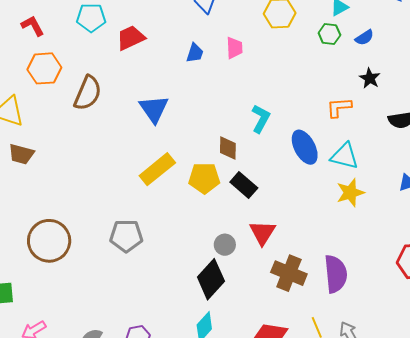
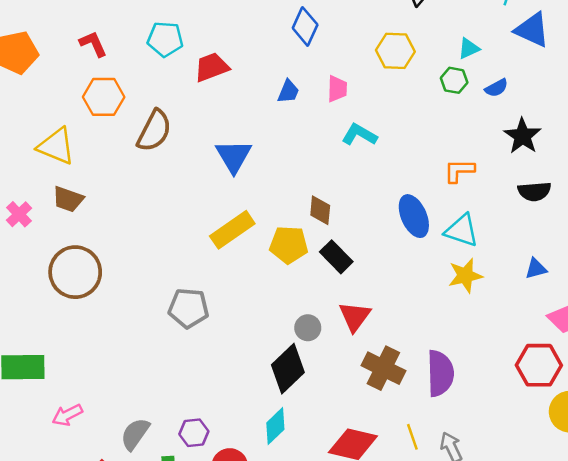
black star: (370, 78) -> (522, 136), moved, size x1.4
cyan L-shape: (261, 119) -> (359, 135), moved, turned -92
brown circle: (49, 241) -> (75, 272), moved

